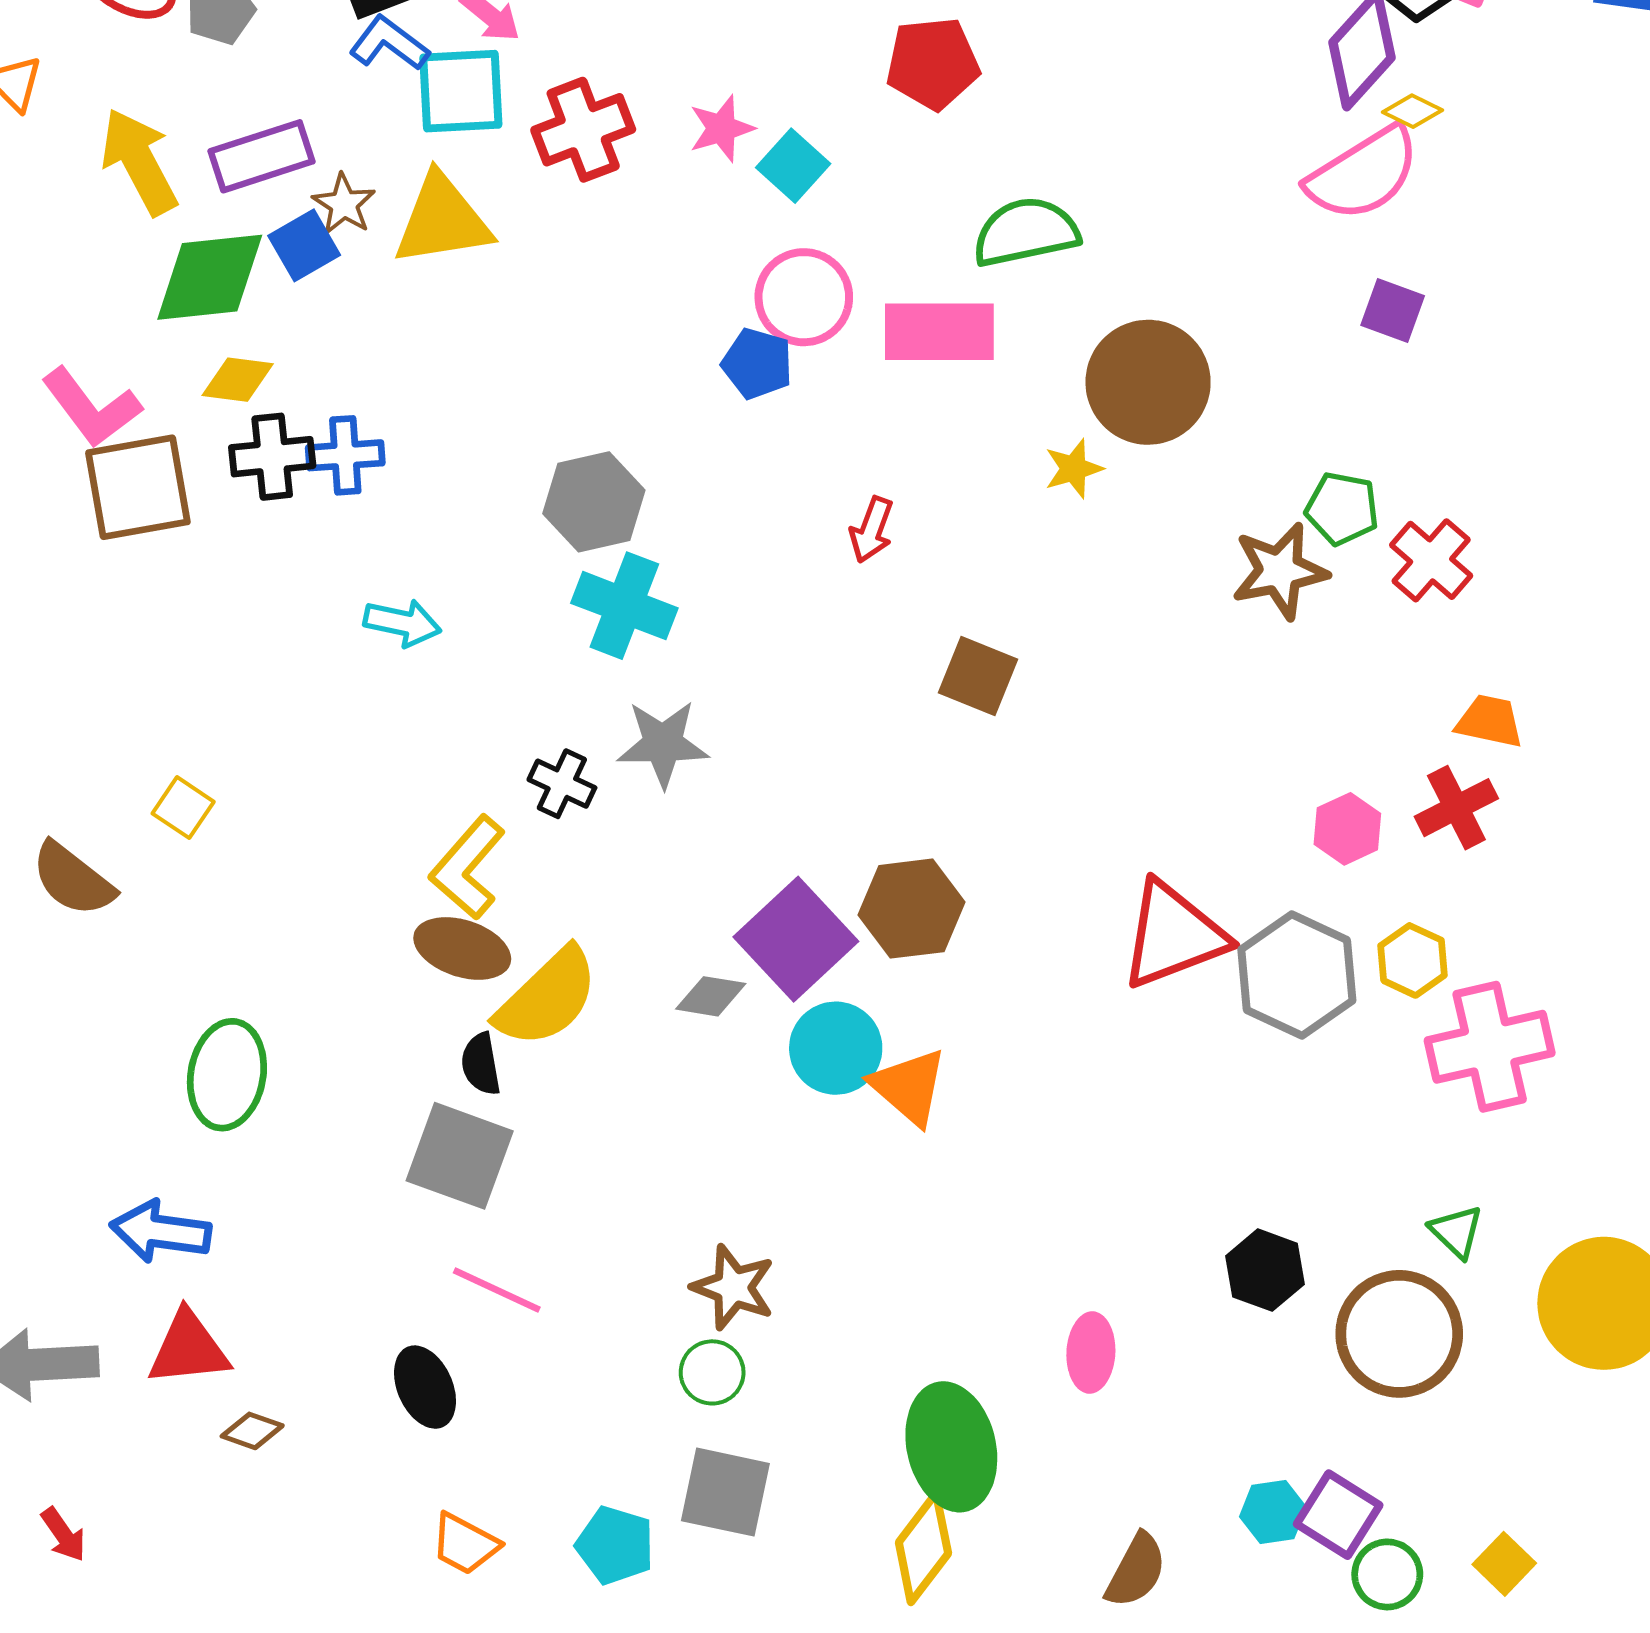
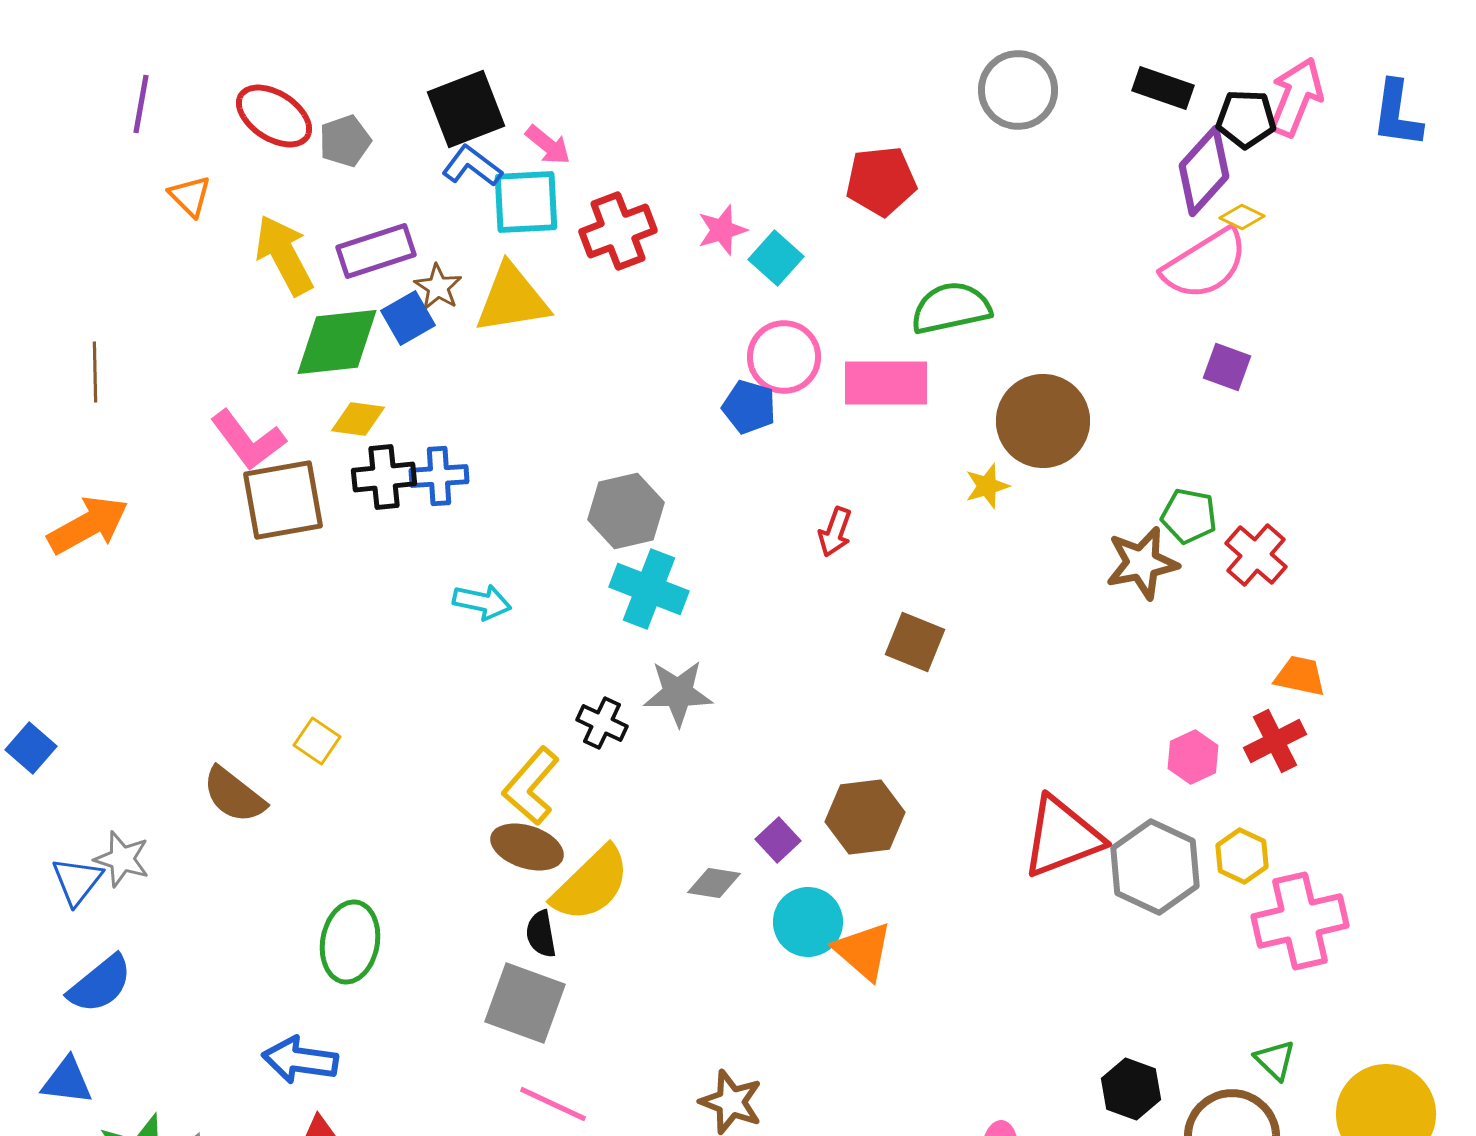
purple square: (796, 939) -> (778, 840), size x0.5

